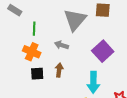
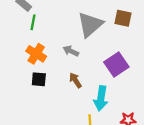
green line: (34, 29) -> (33, 22), moved
brown arrow: (59, 70) -> (75, 80), moved, turned -48

